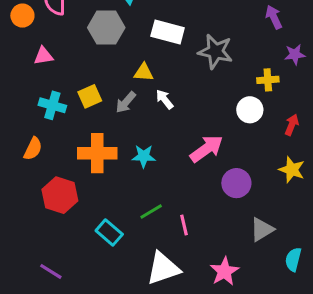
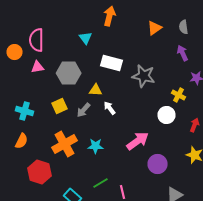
gray hexagon: (106, 28) -> (68, 73), moved
pink triangle: (43, 56) -> (38, 67), moved
yellow cross: (268, 80) -> (178, 95), turned 32
cyan cross: (52, 105) -> (24, 111), moved
orange cross: (97, 153) -> (64, 144), turned -30

